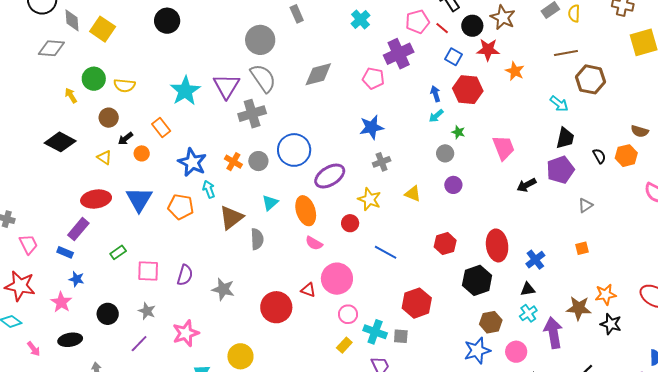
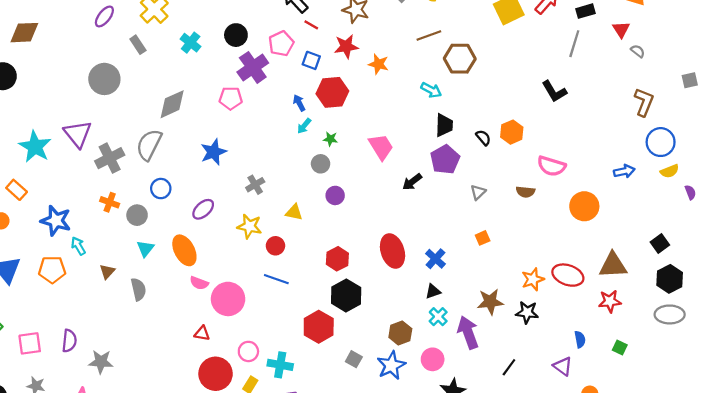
cyan cross: (360, 19) -> (191, 43), moved
pink pentagon: (417, 22) -> (281, 44), moved
black circle: (472, 26) -> (236, 35), moved
red line: (442, 28) -> (311, 25), moved
gray semicircle: (263, 78) -> (149, 145), moved, turned -108
blue star: (371, 127) -> (213, 152), moved
brown semicircle: (640, 131) -> (525, 192), moved
blue circle: (294, 150) -> (161, 189), size x0.6
gray circle: (258, 161) -> (137, 215), moved
orange cross: (233, 162) -> (110, 202), moved
purple ellipse: (330, 176) -> (203, 209), size x0.7
brown triangle: (231, 218) -> (107, 272), size x0.6
red circle: (350, 223) -> (275, 246), moved
pink circle: (337, 279) -> (228, 299), moved
black hexagon: (477, 280) -> (346, 295), moved
gray star: (223, 289) -> (101, 362), moved
orange star: (605, 295) -> (533, 279), moved
red circle: (276, 307) -> (216, 374), moved
gray square: (401, 336) -> (354, 359), moved, turned 35

